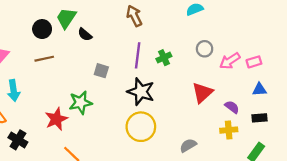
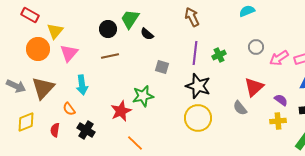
gray semicircle: (188, 145) -> (240, 108), moved, turned -98

